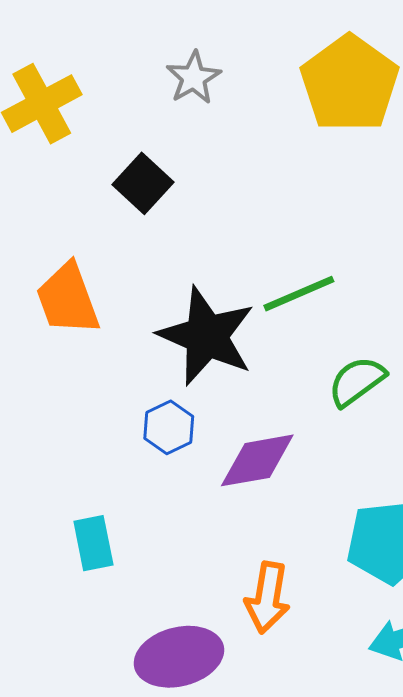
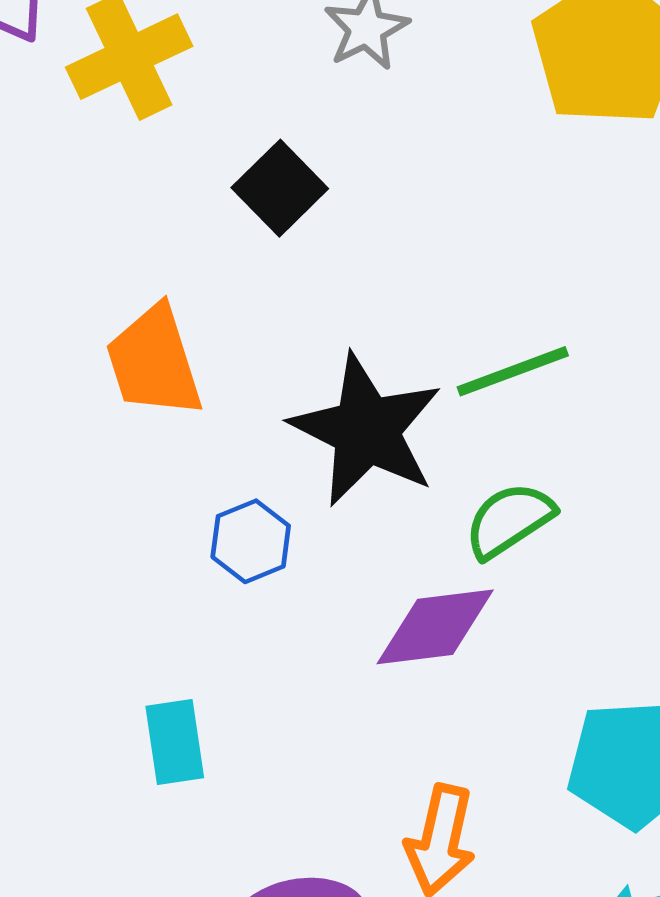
green semicircle: (357, 381) -> (509, 520), moved
blue hexagon: (169, 427) -> (251, 541), moved

